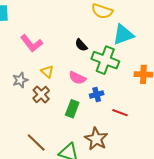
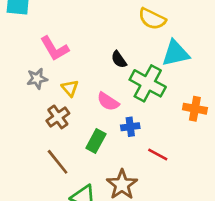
gray star: (20, 80) -> (37, 79), moved
brown line: (36, 143) -> (58, 162), moved

